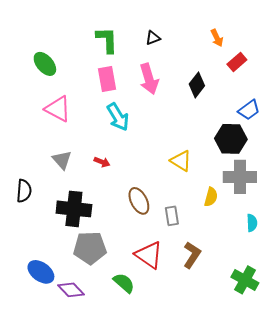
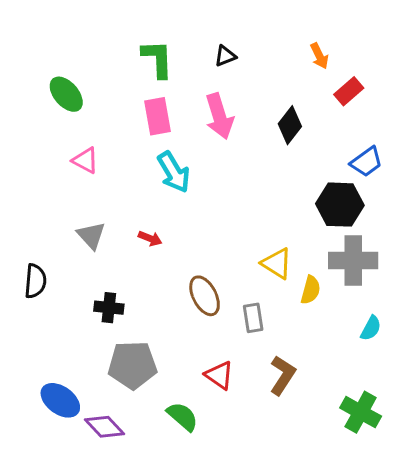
pink triangle: (58, 109) -> (85, 160), size x0.7
yellow triangle: (181, 161) -> (277, 263), moved
black cross: (74, 209) -> (109, 308), size x0.6
cyan semicircle: (252, 223) -> (371, 328), turned 30
red triangle: (149, 255) -> (219, 375), size x0.7

